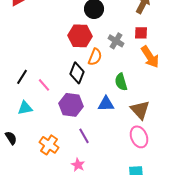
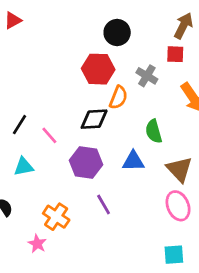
red square: (141, 33) -> (175, 54), moved
black diamond: (77, 73) -> (94, 119), turned 65
pink star: (78, 165) -> (37, 244), moved

